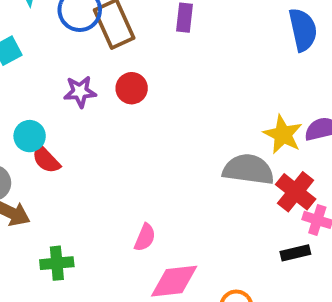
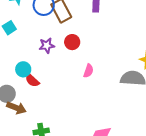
pink semicircle: (145, 237) -> (88, 71), moved

